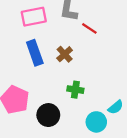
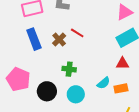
red line: (89, 28) -> (77, 33), moved
cyan circle: (96, 122) -> (76, 94), moved

